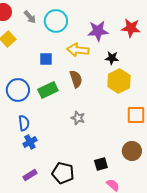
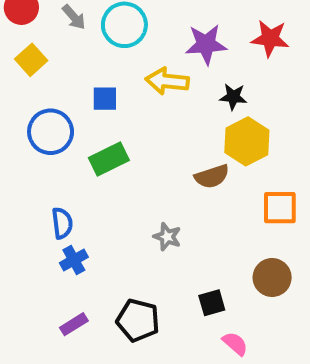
brown semicircle: (76, 79) -> (212, 176), moved, turned 90
blue circle: (18, 90) -> (51, 132), moved
gray star: (78, 118) -> (167, 237), moved

